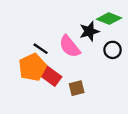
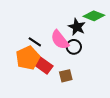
black star: (89, 31) -> (77, 27), turned -30
black circle: (113, 50) -> (74, 47), moved

